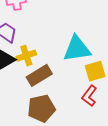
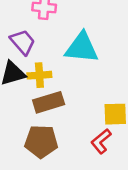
cyan triangle: (77, 49) -> (82, 48), moved

